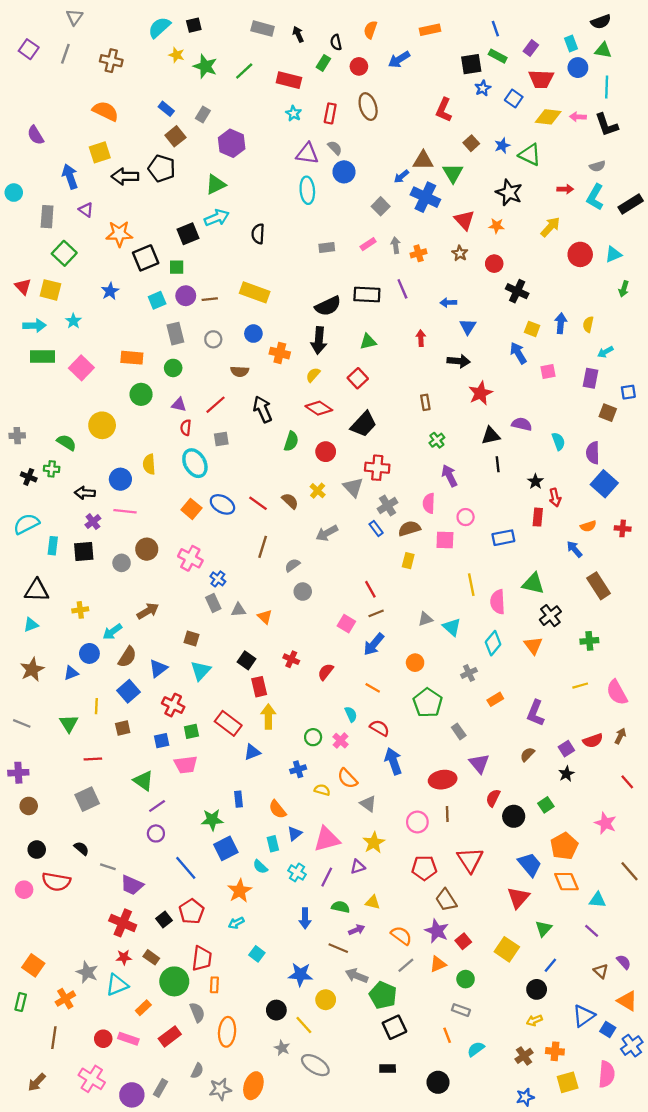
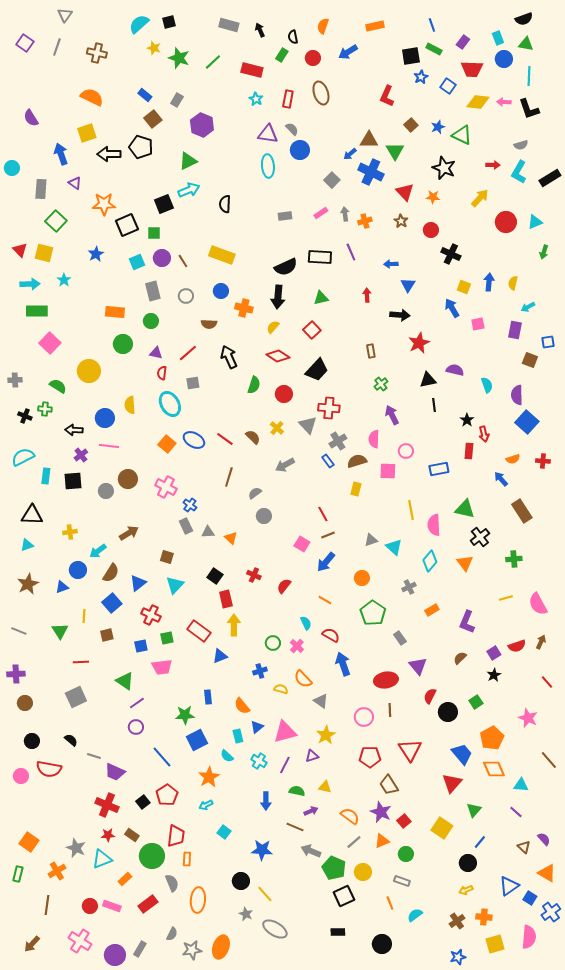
brown line: (210, 299) -> (183, 261), turned 64
pink square: (81, 368) -> (50, 343), moved
yellow circle: (326, 1000) -> (363, 872), moved

